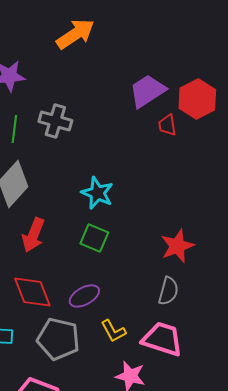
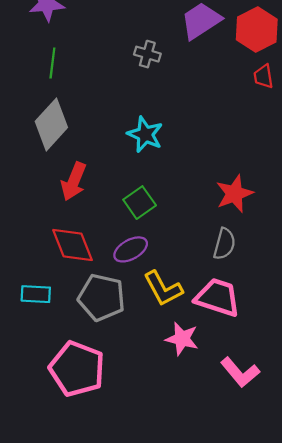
gray cross: (55, 121) -> (147, 54), moved, size x0.7
red trapezoid: (167, 125) -> (263, 76), moved
green square: (94, 238) -> (140, 203), moved, turned 32
yellow L-shape: (113, 331) -> (163, 289), size x1.4

